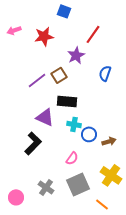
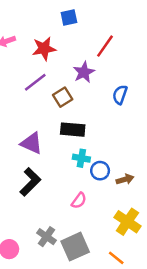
blue square: (64, 11) -> (69, 17), turned -32
purple line: (37, 80) -> (35, 82), moved
purple triangle: (45, 117) -> (32, 143), moved
gray square: (78, 184) -> (75, 247), moved

